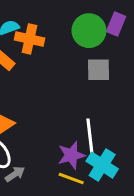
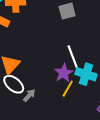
yellow line: (71, 179) -> (68, 89), turned -66

